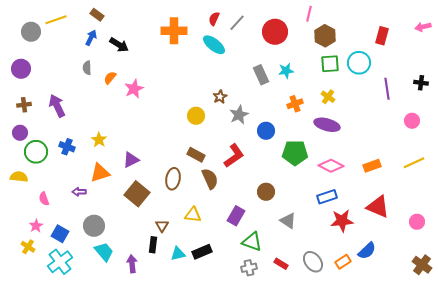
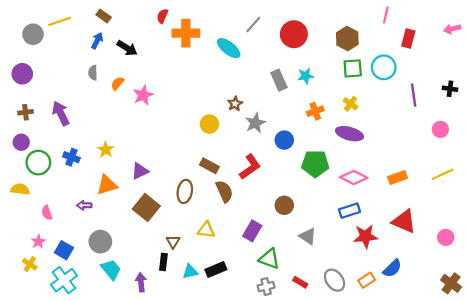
pink line: (309, 14) -> (386, 15), moved
red semicircle: (214, 19) -> (162, 16), moved

